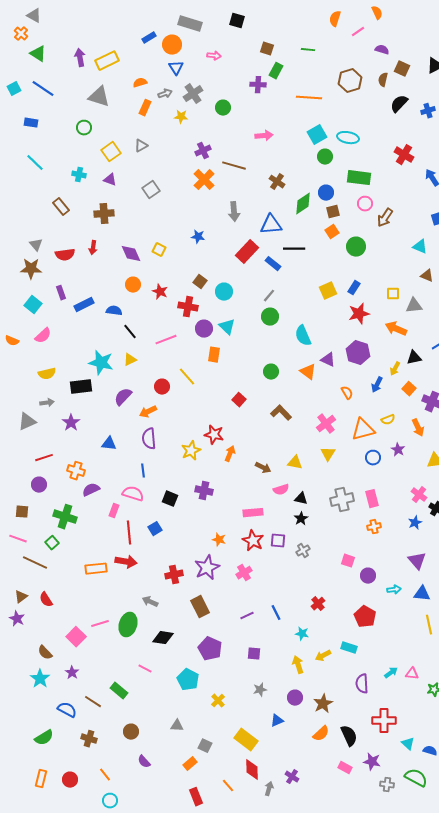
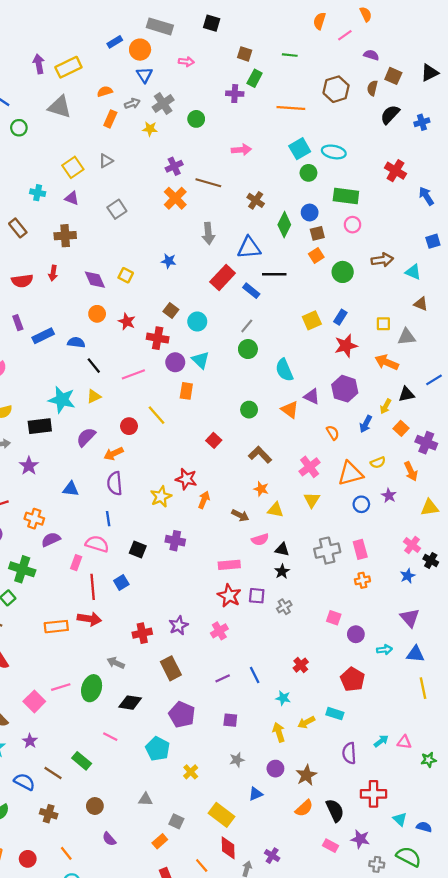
green circle: (84, 128) -> (19, 128), moved
green diamond: (303, 204) -> (284, 225), turned -30
brown arrow: (385, 218) -> (382, 260), moved, turned -132
orange star: (219, 540) -> (261, 489), moved
purple star: (207, 568) -> (179, 625), size x0.7

